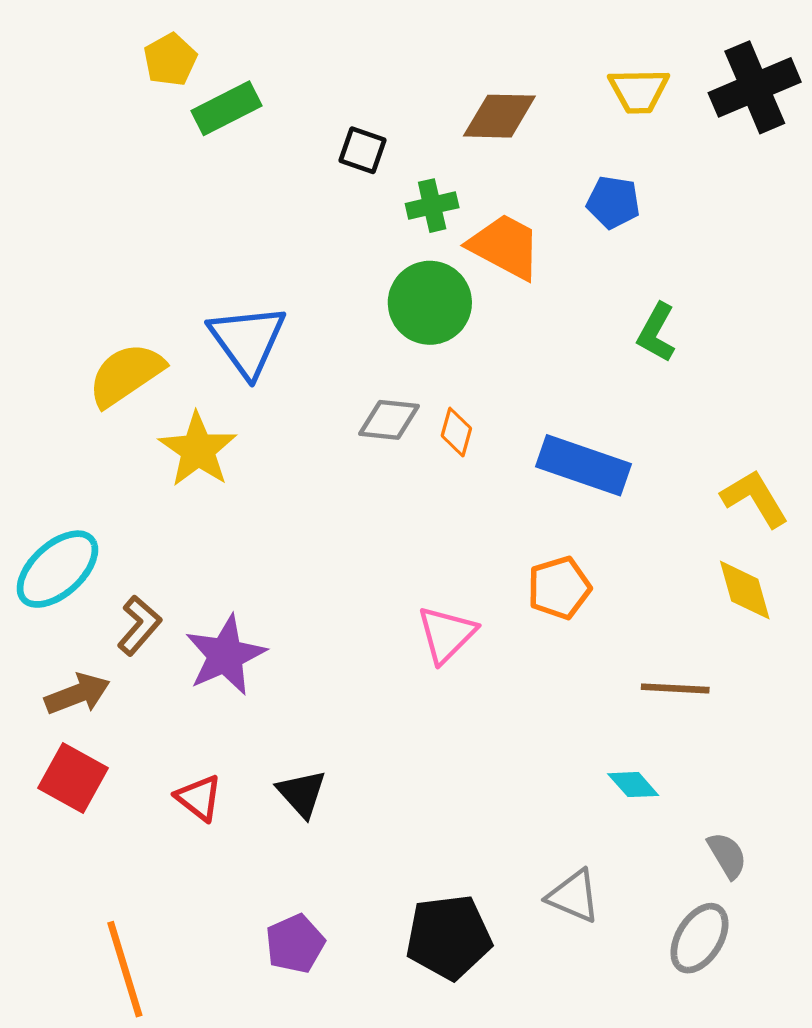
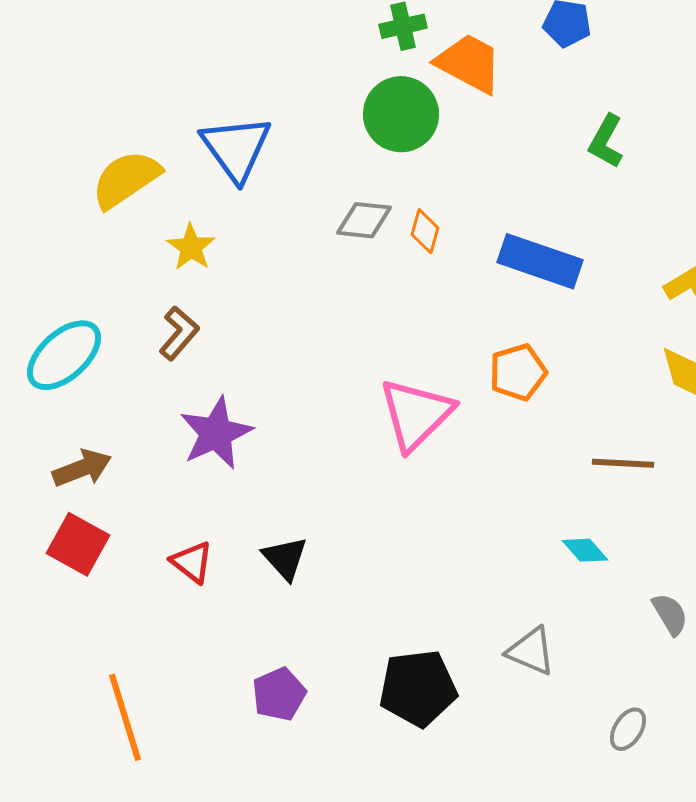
yellow star: (198, 450) -> (191, 247), size x0.7
brown L-shape: (139, 625) -> (179, 333), moved
pink triangle: (446, 634) -> (416, 414), size x1.4
gray ellipse: (699, 938) -> (628, 729), moved, size x0.7

